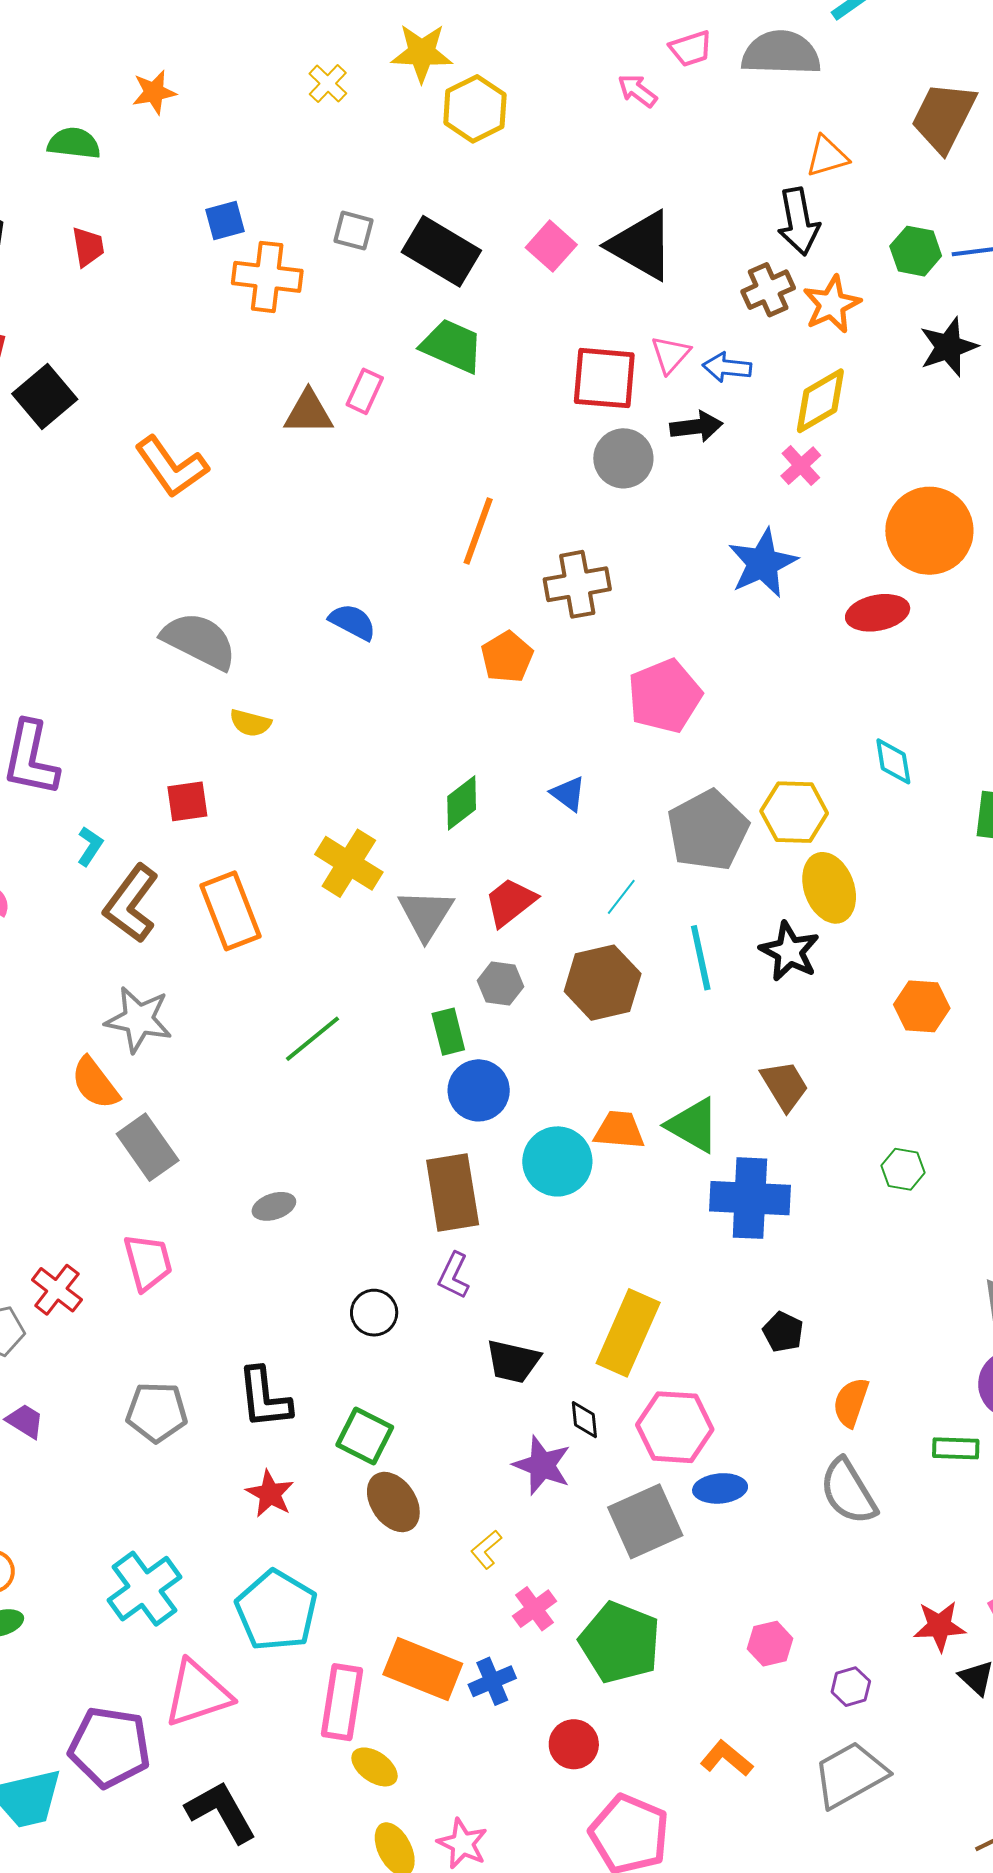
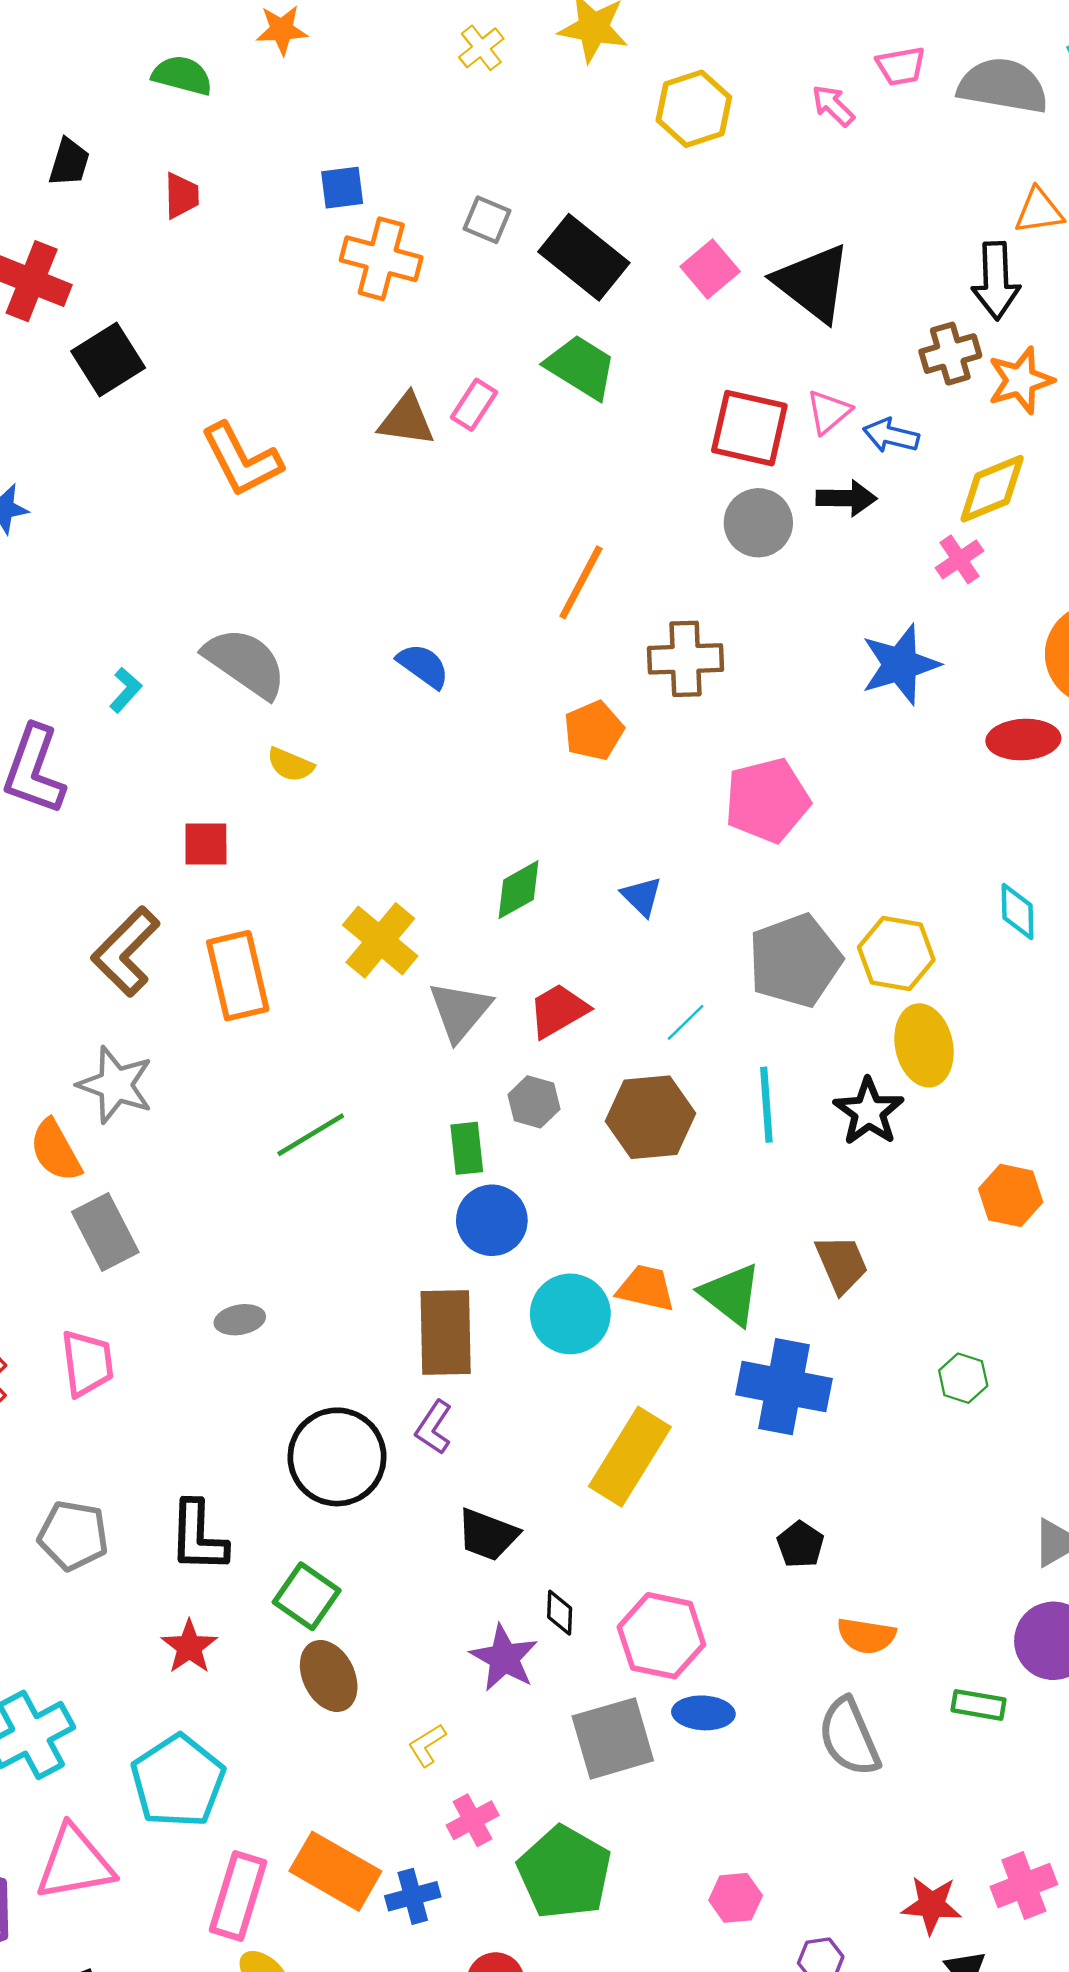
yellow hexagon: (475, 109) -> (694, 109), moved
cyan L-shape: (90, 846) -> (126, 690), moved
black circle: (374, 1313) -> (337, 1457), size x1.8
yellow rectangle: (628, 1333) -> (630, 1457), moved
orange semicircle: (851, 1402) -> (866, 1636), turned -108

